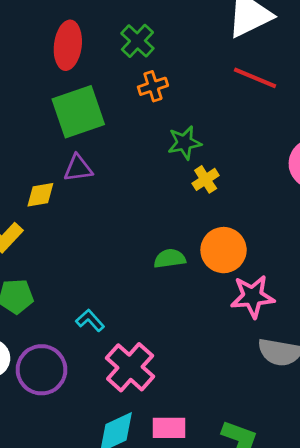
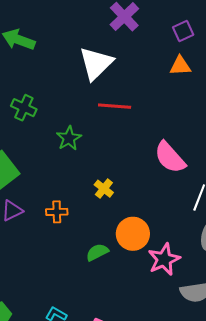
orange cross: (153, 86) -> (57, 212), moved, turned 35
green star: (184, 143) -> (69, 138), moved

